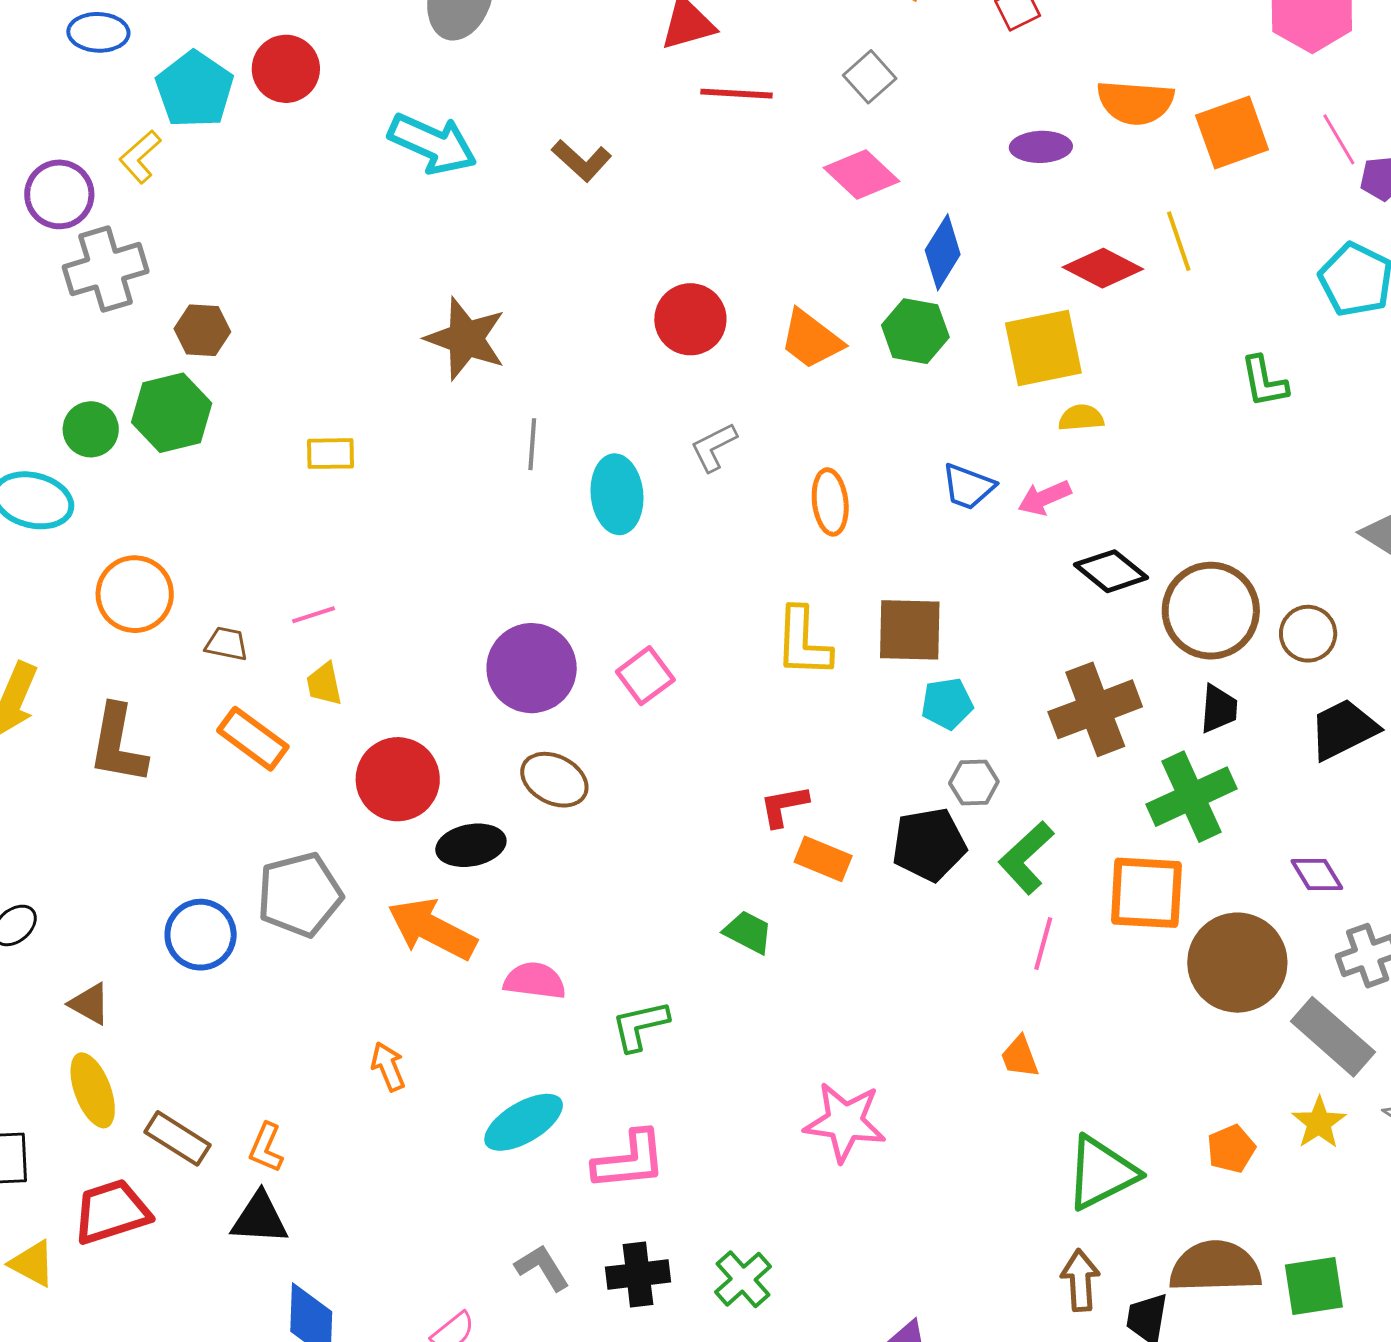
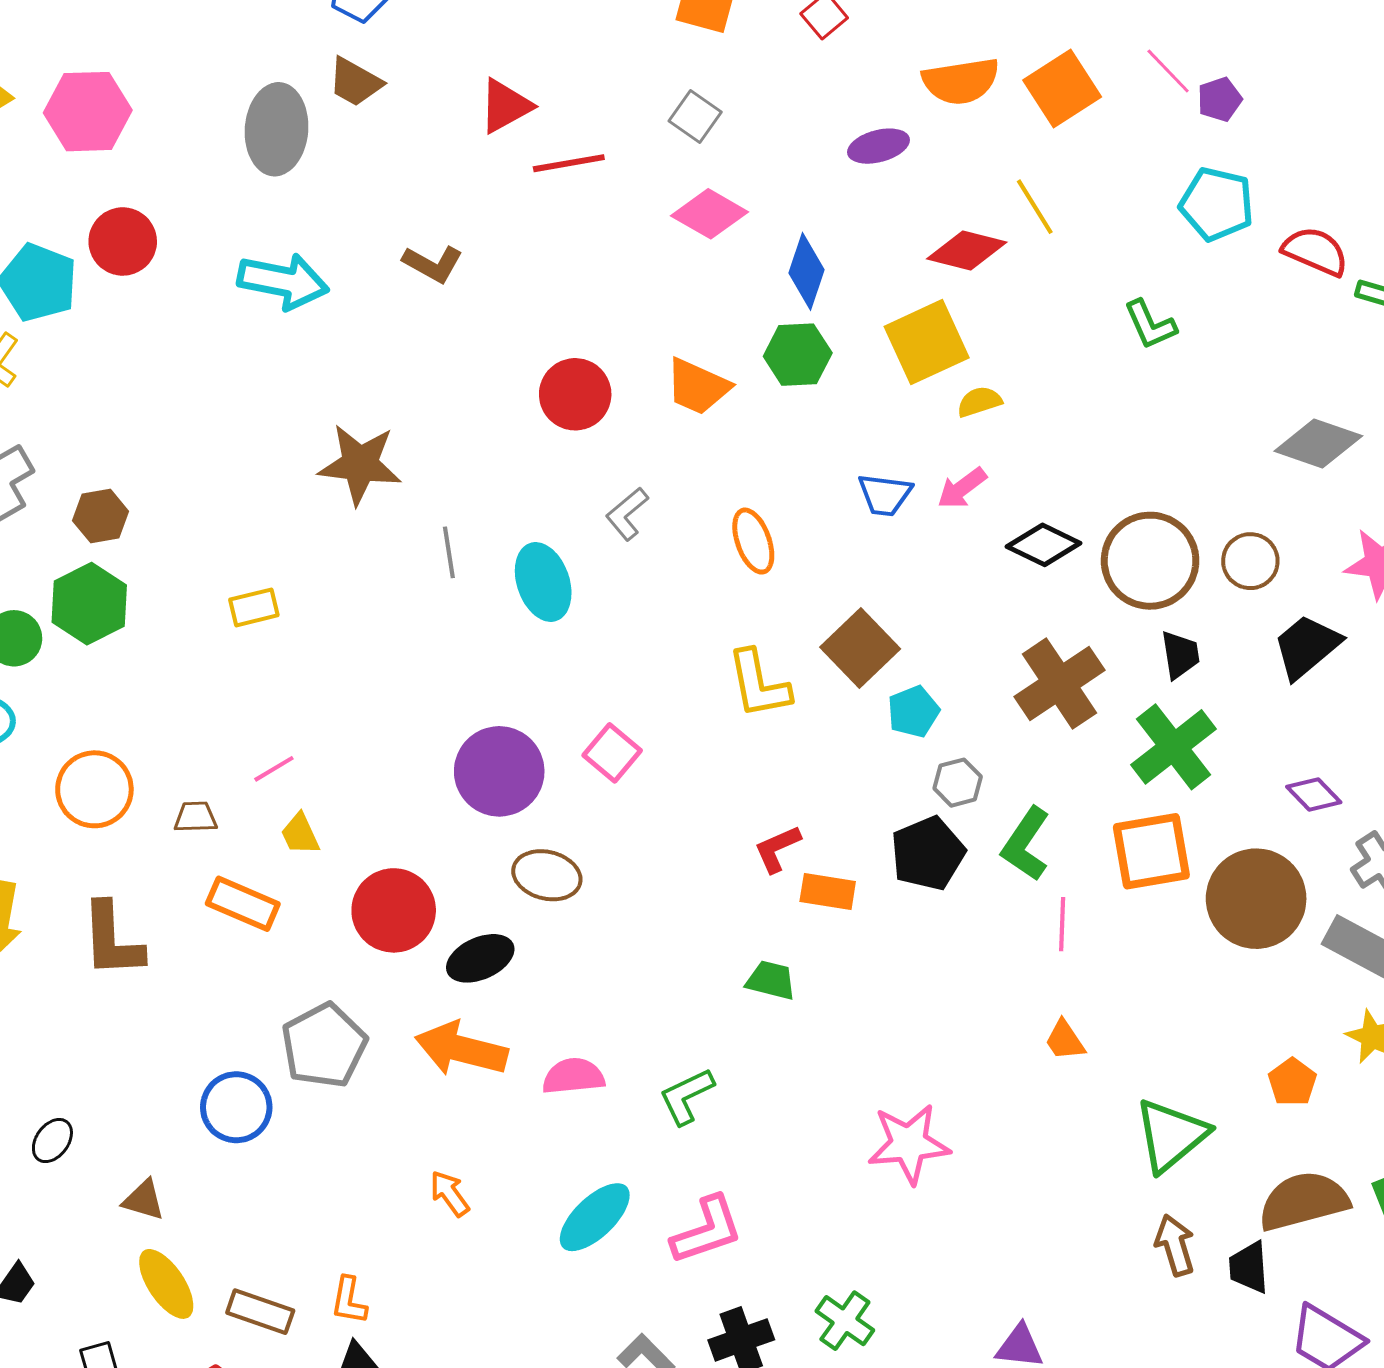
brown square: (910, 630) -> (860, 648), turned -32

